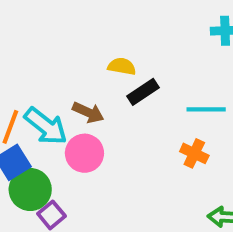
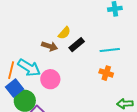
yellow semicircle: (122, 66) -> (64, 33), turned 128
brown arrow: (88, 112) -> (50, 46), moved

